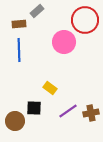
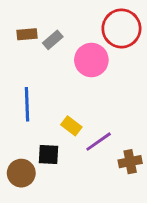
gray rectangle: (37, 11) -> (53, 40), moved
blue line: (19, 50) -> (27, 104), moved
purple line: (68, 111) -> (99, 142), moved

